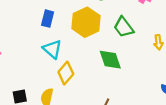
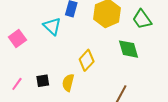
cyan triangle: (52, 49) -> (52, 26), moved

